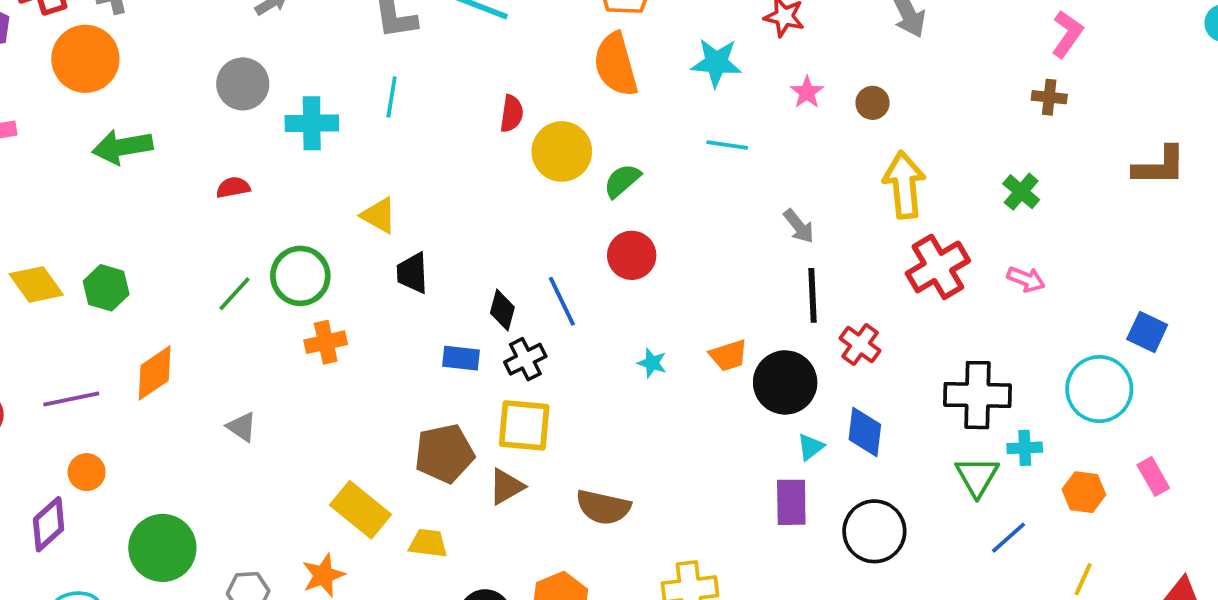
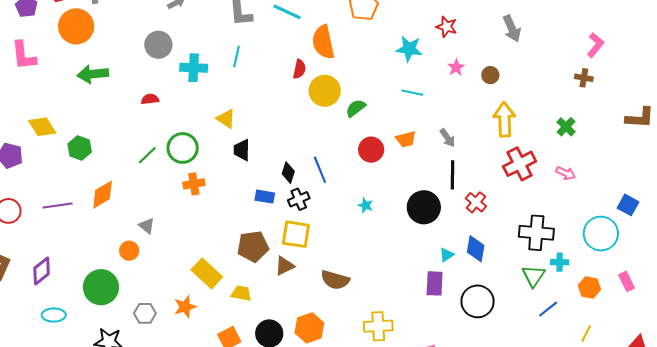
orange semicircle: (616, 65) -> (323, 42), moved
red circle: (632, 255) -> (371, 150), moved
yellow diamond: (36, 284) -> (42, 127), moved
orange trapezoid: (728, 355) -> (406, 139), moved
black circle: (785, 382) -> (424, 207), moved
orange circle: (87, 472) -> (129, 251), moved

